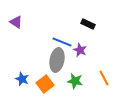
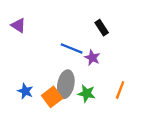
black rectangle: (88, 24) -> (102, 28), turned 32
gray ellipse: (57, 60) -> (66, 84), moved
orange line: (104, 78) -> (120, 90), turned 49

